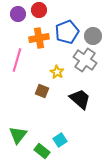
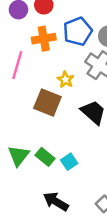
brown square: (42, 91) -> (47, 103), size x1.6
green rectangle: (42, 151) -> (45, 157), moved

